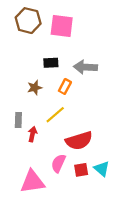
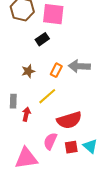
black rectangle: (51, 63) -> (42, 39), moved, turned -32
gray arrow: (85, 67) -> (79, 66), moved

